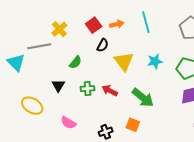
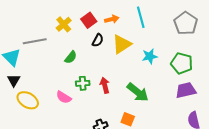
yellow cross: (59, 29) -> (64, 24), moved
yellow triangle: (124, 61) -> (122, 44), moved, turned 35
black triangle: (58, 86) -> (14, 80), moved
red arrow: (110, 91) -> (105, 85), turned 49
pink semicircle: (68, 123) -> (64, 97), moved

